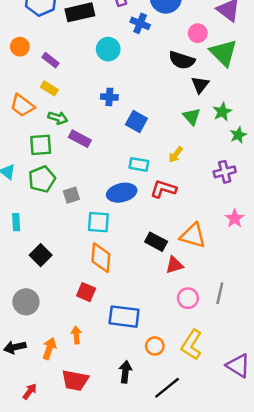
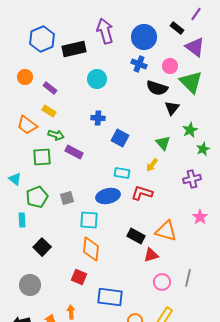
blue cross: (140, 23) -> (139, 64), moved
green triangle: (192, 117) -> (163, 143), moved
green pentagon: (42, 179) -> (37, 197), moved

